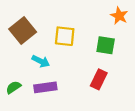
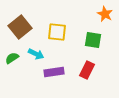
green semicircle: (14, 87) -> (12, 58), moved
purple rectangle: (45, 87) -> (54, 72), moved

